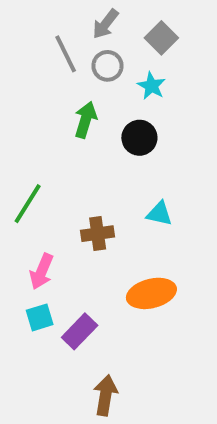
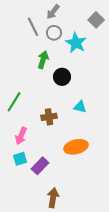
gray square: (161, 38) -> (96, 20), moved
cyan star: (151, 86) -> (76, 43), size x1.5
black circle: (139, 138) -> (62, 77), moved

